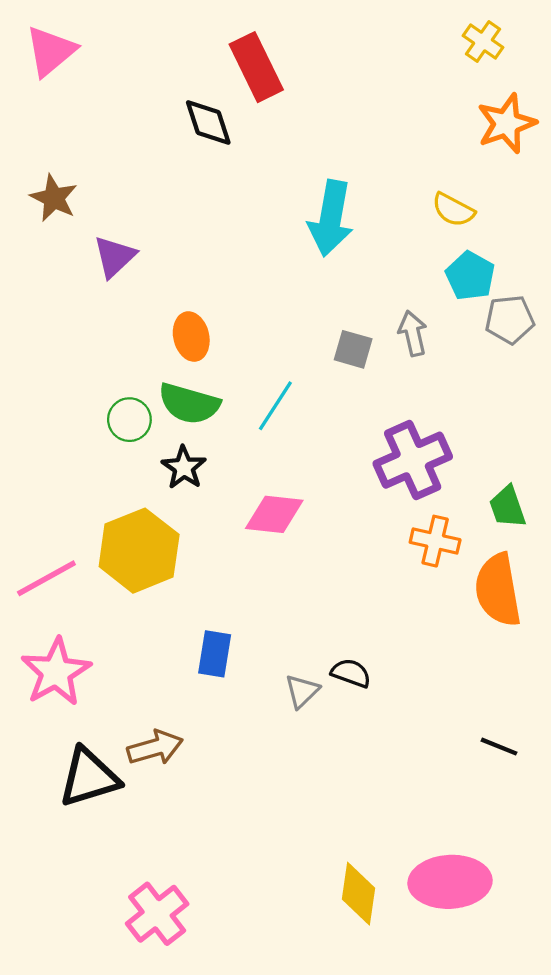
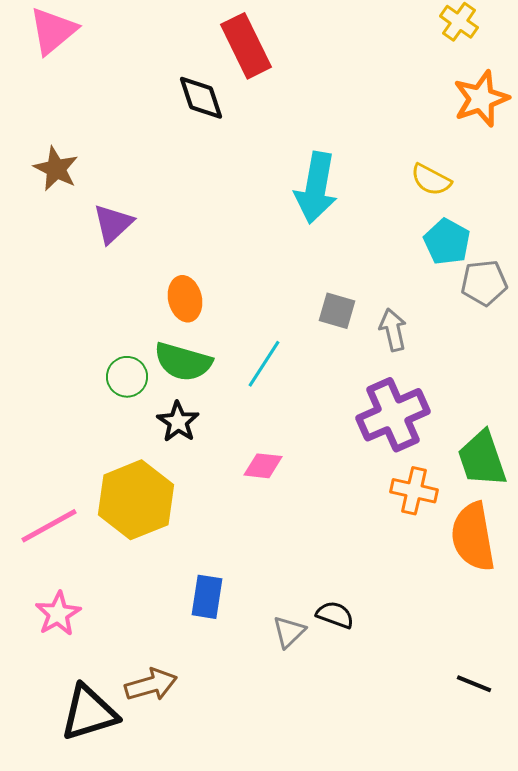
gray arrow: (413, 333) -> (393, 330), moved
green trapezoid: (508, 507) -> (482, 459), size x1.4
pink diamond: (274, 514) -> (263, 466), size x0.7
pink star: (56, 672) -> (58, 614), size x0.7

